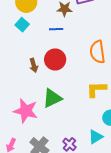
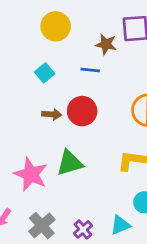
cyan square: (22, 25) -> (45, 73), moved
brown arrow: (34, 65) -> (52, 114), turned -80

